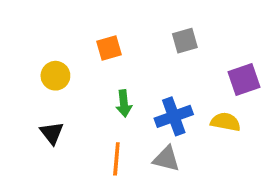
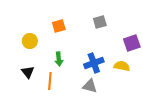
green arrow: (124, 103) -> (59, 59), moved
orange line: (116, 159) -> (50, 81), moved

